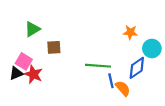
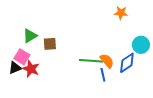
green triangle: (32, 29) -> (30, 36), moved
orange star: (130, 32) -> (121, 13), moved
orange semicircle: (123, 88) -> (107, 61), moved

